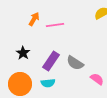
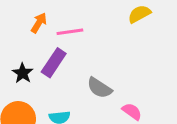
purple rectangle: (51, 61) -> (54, 63), moved

